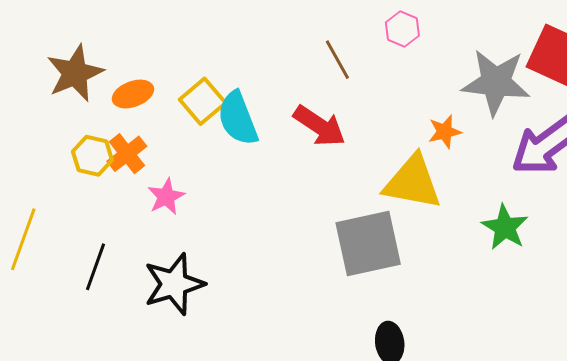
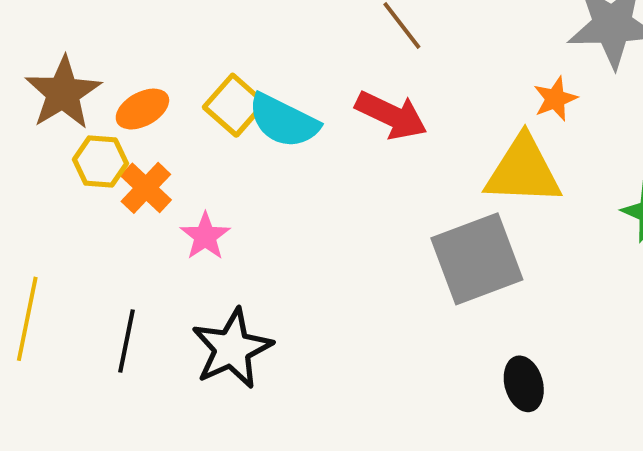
cyan semicircle: (238, 118) -> (284, 121), turned -34
yellow hexagon: (92, 156) -> (100, 161), moved

